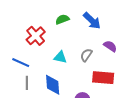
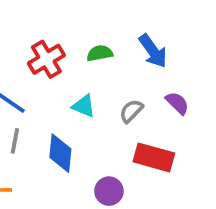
green semicircle: (62, 19) -> (100, 53), moved

